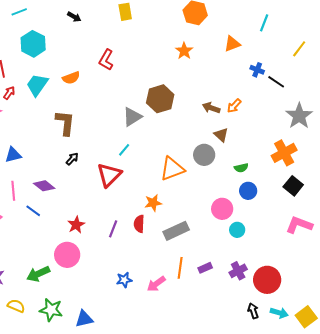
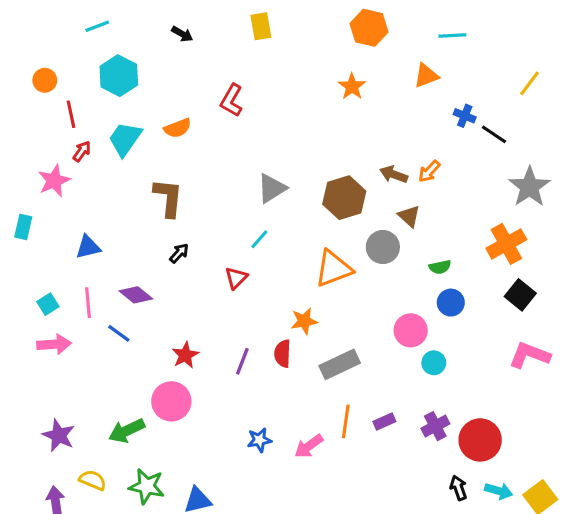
cyan line: (264, 23) -> (452, 36), moved, turned 66
brown hexagon: (160, 99) -> (344, 198), moved
red triangle: (109, 175) -> (236, 278), size x0.6

